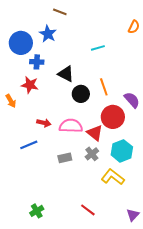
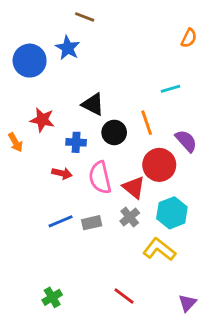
cyan line: (98, 48) -> (171, 89), moved
blue cross: (37, 62) -> (76, 142), moved
pink semicircle: (71, 126) -> (100, 178), turned -105
blue line: (29, 145) -> (61, 221), moved

